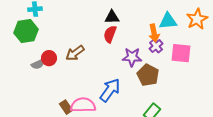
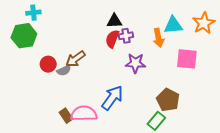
purple cross: (156, 46) -> (126, 36), moved, turned 32
gray semicircle: (38, 64) -> (64, 70), moved
brown pentagon: (148, 75) -> (168, 100), moved

